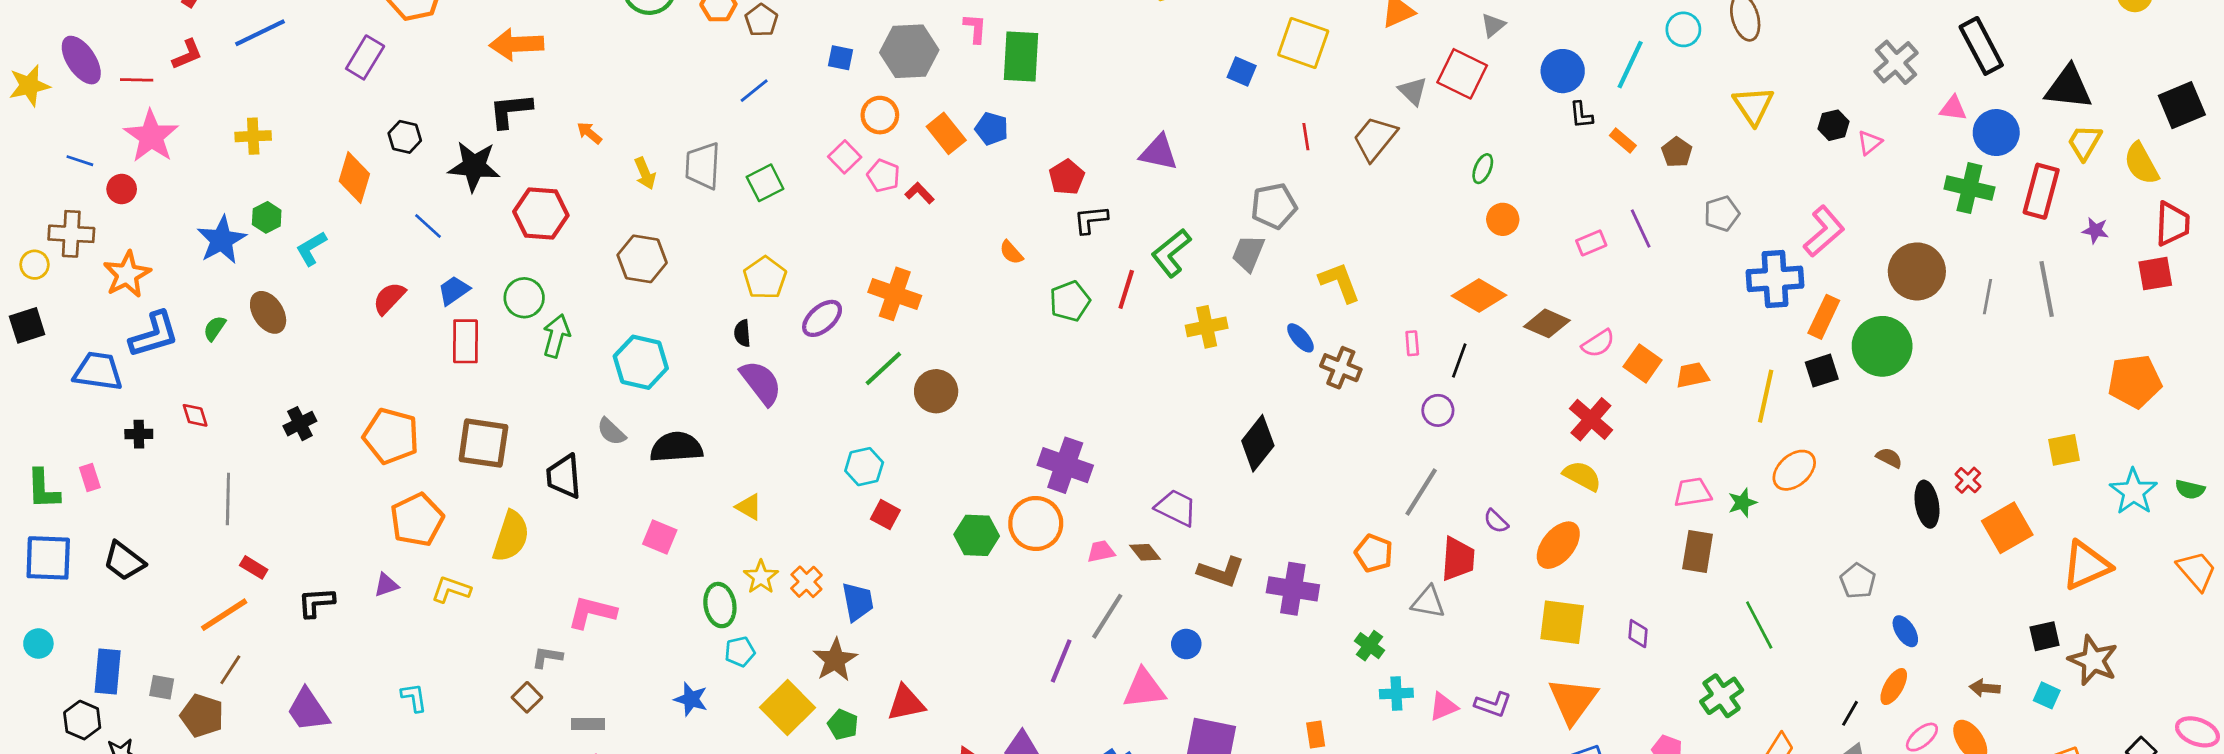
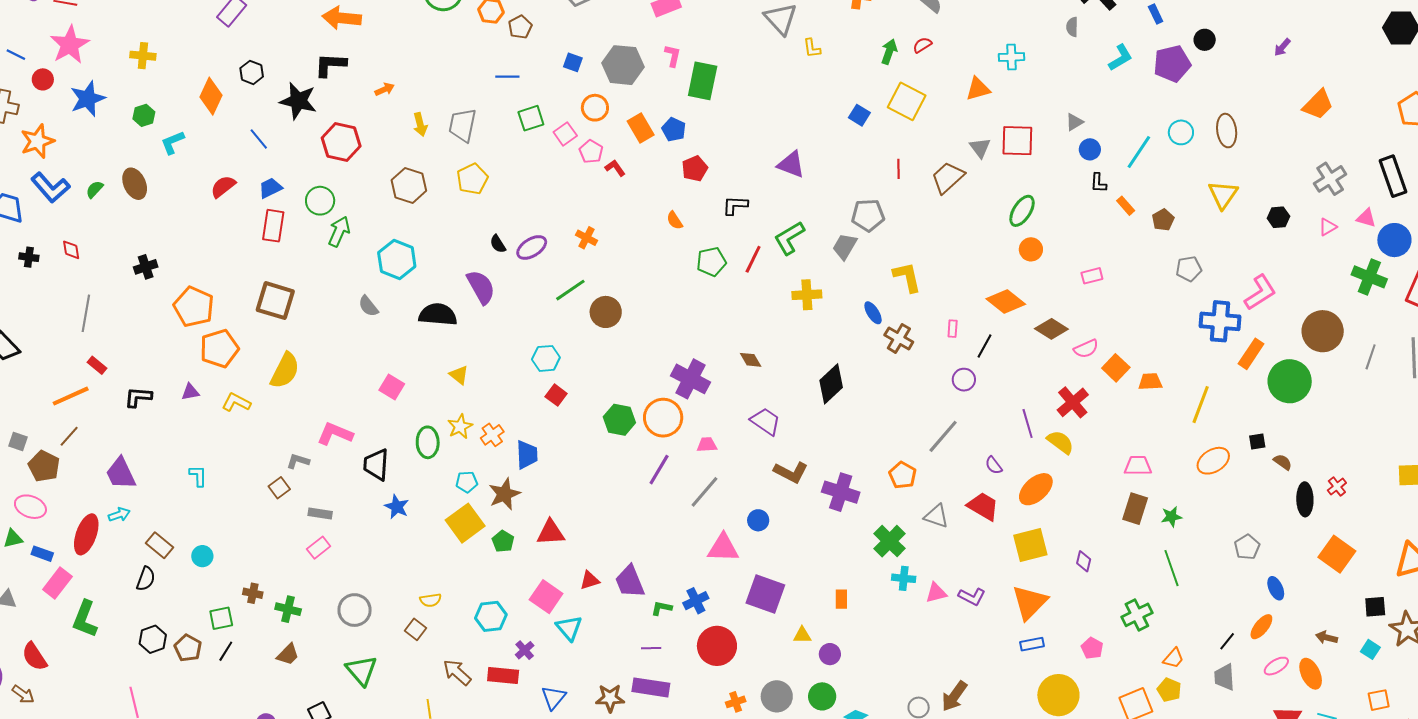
gray triangle: (1493, 25) -> (1074, 122), moved
blue circle: (1563, 71) -> (1090, 149), size x0.7
red square: (1462, 74) -> (1017, 141), turned -33
blue line: (754, 91) -> (507, 77), turned 30
orange arrow: (589, 133) -> (385, 89), turned 108
pink triangle: (1870, 143) -> (1328, 227), moved
green ellipse: (1483, 169) -> (1022, 211), size x1.5
red pentagon: (1067, 177) -> (695, 169), moved
green square: (765, 183) -> (531, 118), moved
purple line: (1641, 228) -> (1028, 424), moved
blue star: (222, 240) -> (88, 99), moved
yellow pentagon: (765, 278) -> (472, 179), moved
orange cross: (895, 294) -> (586, 238), size x0.6
black semicircle: (742, 333) -> (498, 244), moved, turned -36
blue L-shape: (154, 335) -> (50, 187), turned 57
black square: (1822, 371) -> (1257, 441), moved, size x0.7
orange pentagon: (391, 436) -> (194, 307), moved
black semicircle: (676, 447) -> (438, 315), moved
black trapezoid: (564, 476) -> (376, 465), moved
green star: (1742, 503) -> (1171, 517), moved
orange square: (2007, 528) -> (1337, 554), moved, turned -33
brown diamond: (1145, 552) -> (751, 360), moved
red trapezoid: (1458, 559) -> (983, 506), moved, turned -72
yellow square: (1562, 622) -> (1030, 545), turned -30
green cross: (1370, 646) -> (890, 541), size x1.5
cyan pentagon: (740, 652) -> (467, 482), moved
purple line: (1061, 661) -> (659, 470), moved

